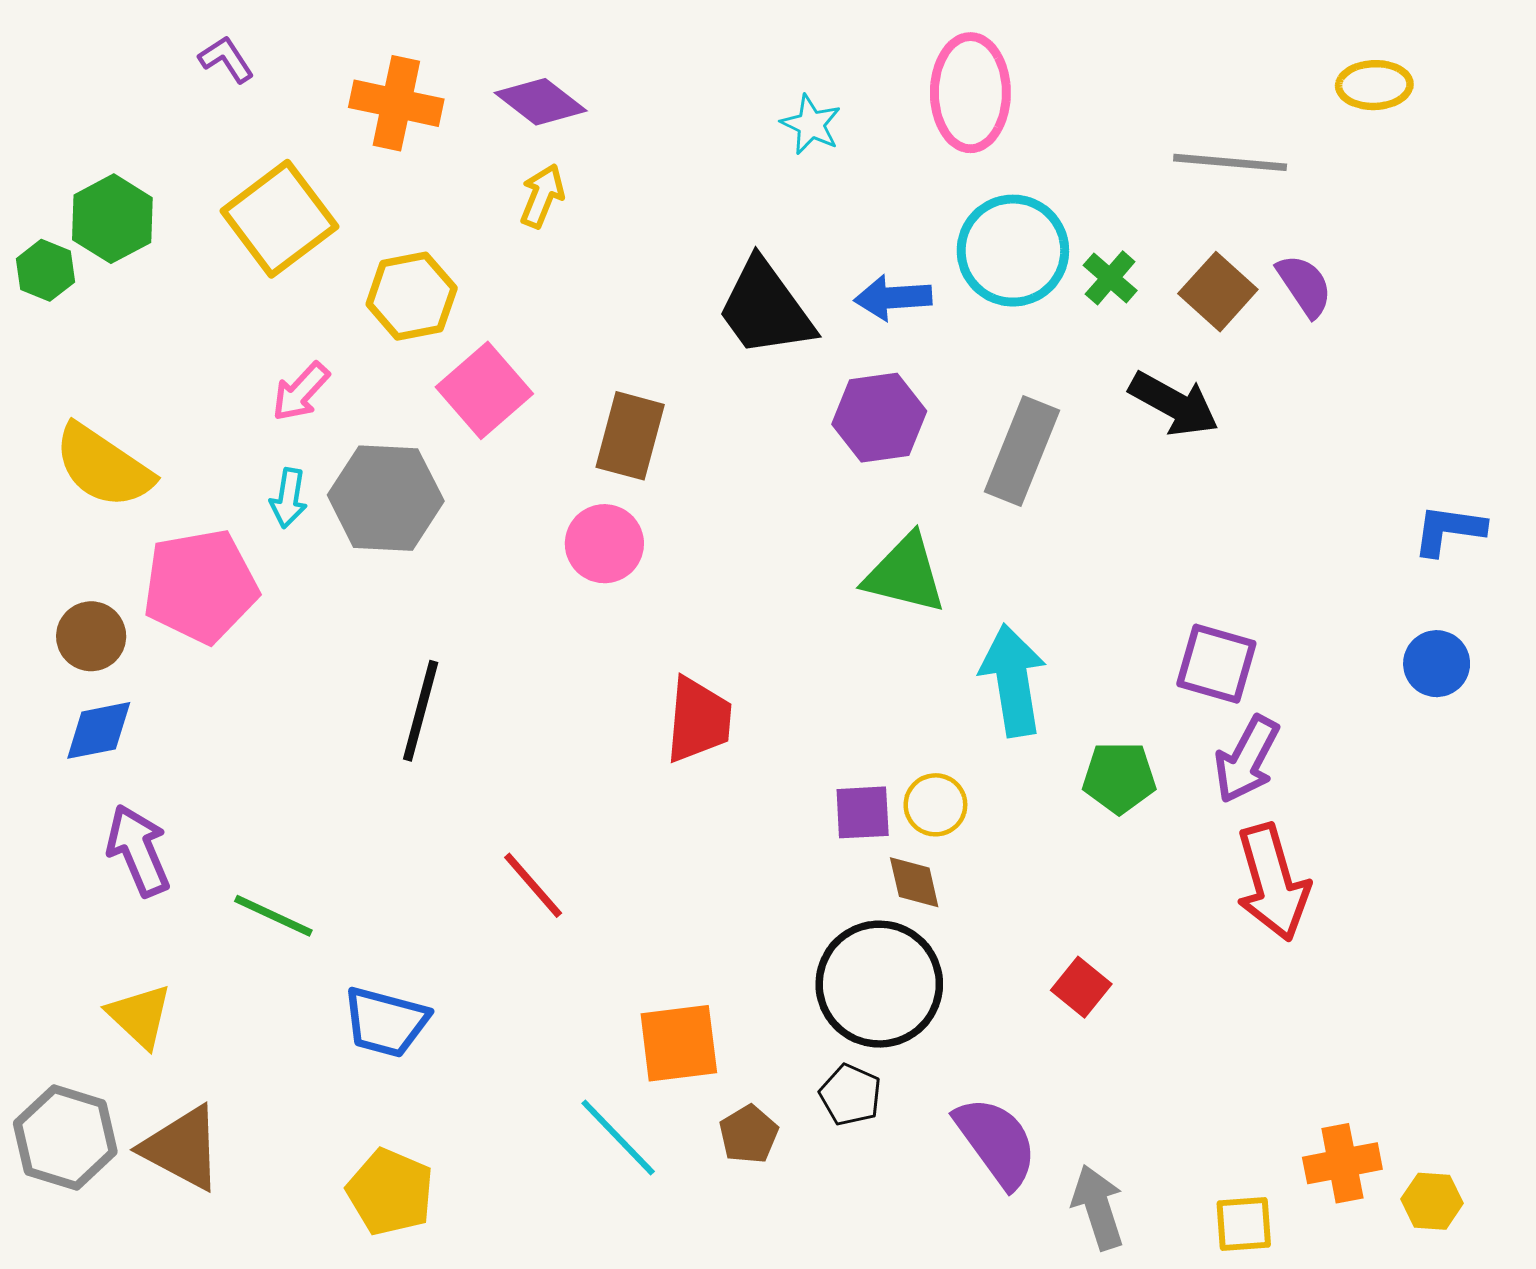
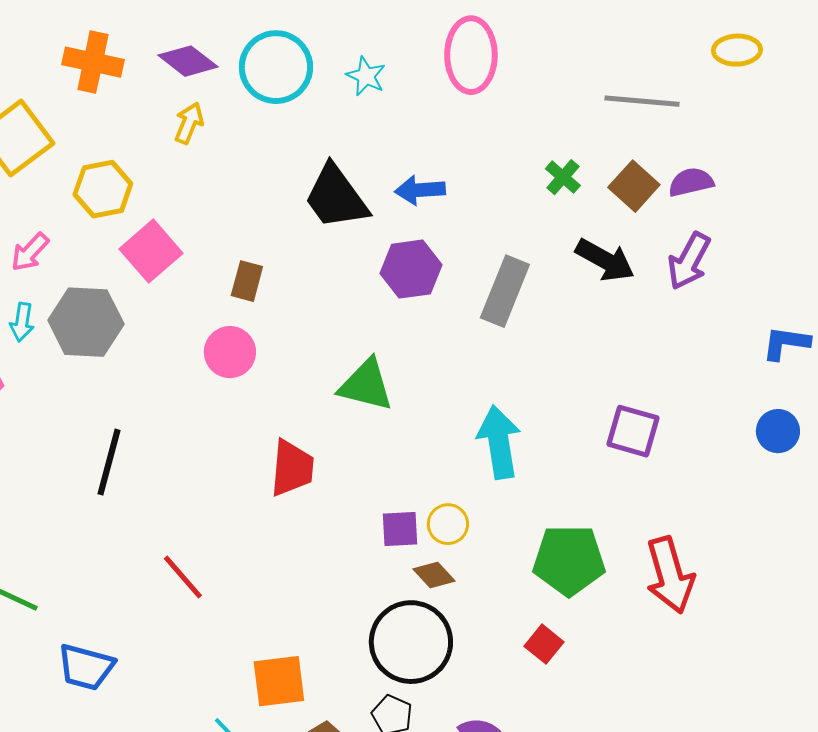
cyan circle: (1013, 251) -> (276, 67), moved
purple semicircle: (1304, 285) -> (691, 182), turned -69
brown rectangle: (630, 436) -> (247, 281), size x0.7
green triangle: (905, 574) -> (366, 385), moved
purple arrow: (1247, 759) -> (689, 261), moved
green pentagon: (1119, 778) -> (569, 560), moved, size x1.5
brown diamond: (914, 882) -> (434, 575), turned -30

